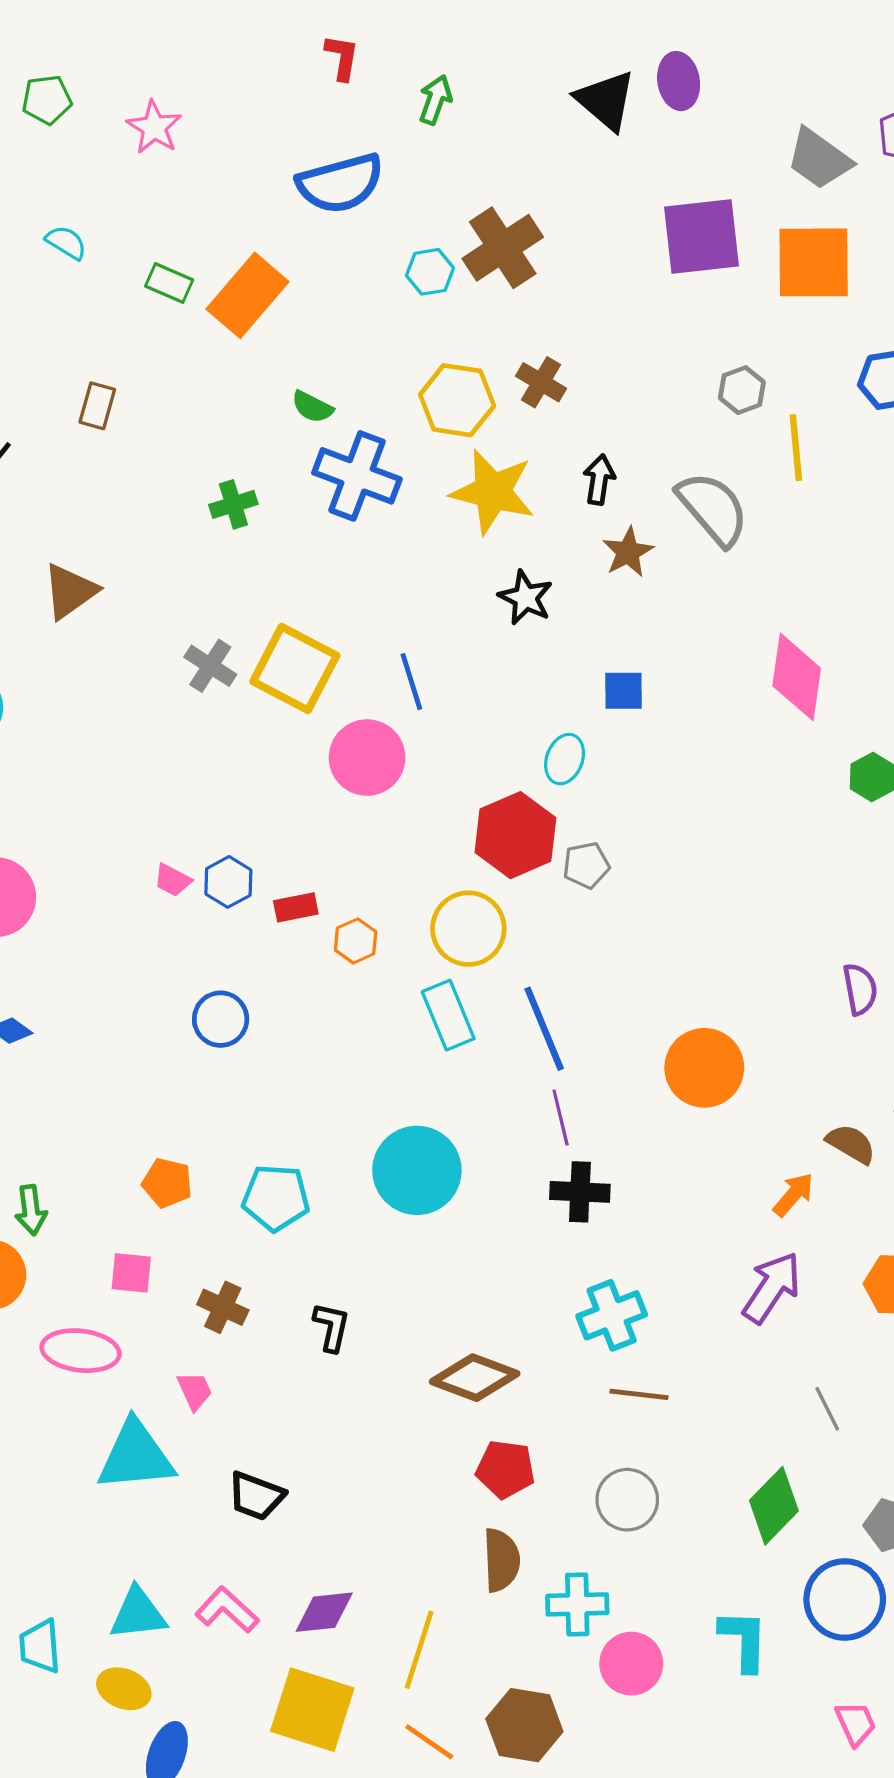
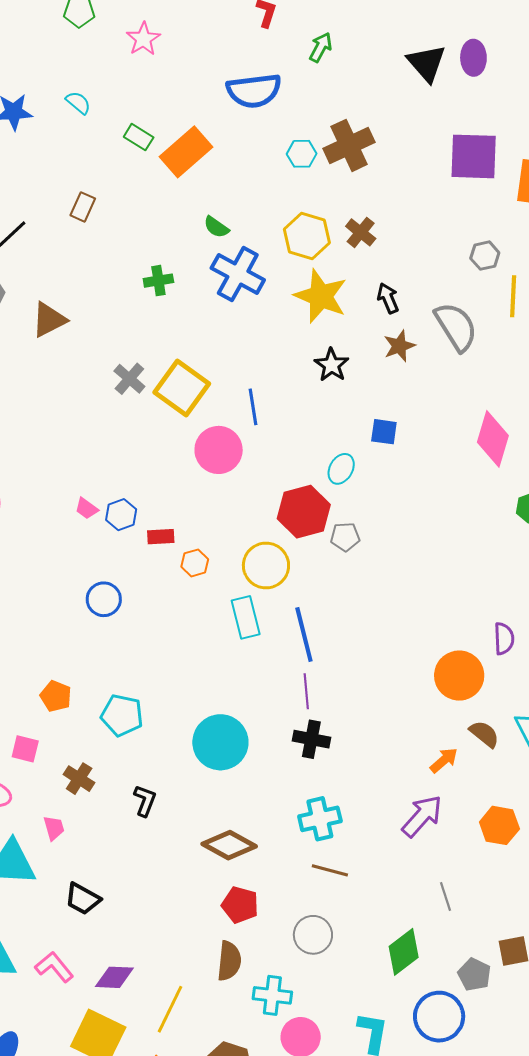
black arrow: (599, 480) -> (388, 298), turned -40
orange circle: (704, 1068) -> (459, 676), moved
cyan circle: (417, 1170) -> (220, 742), moved

